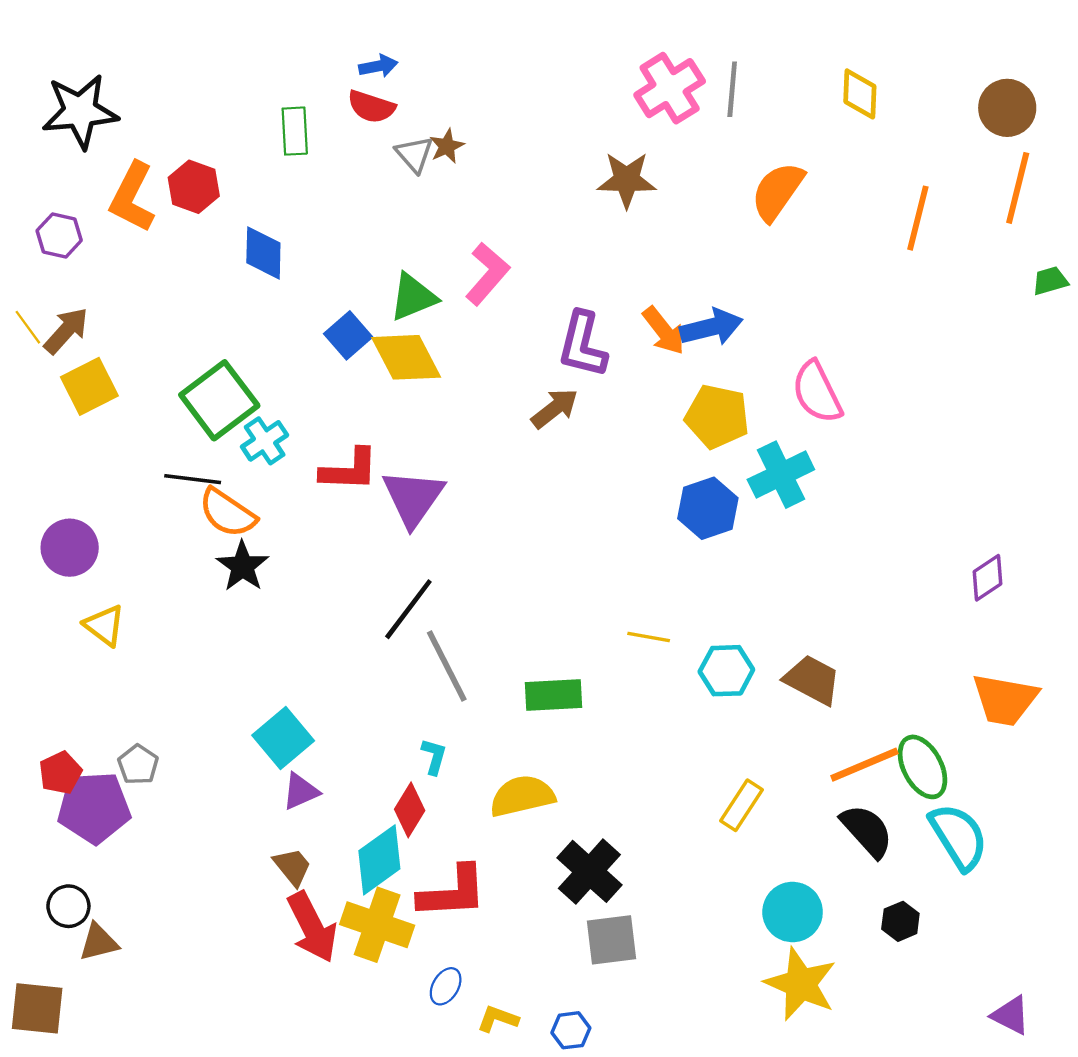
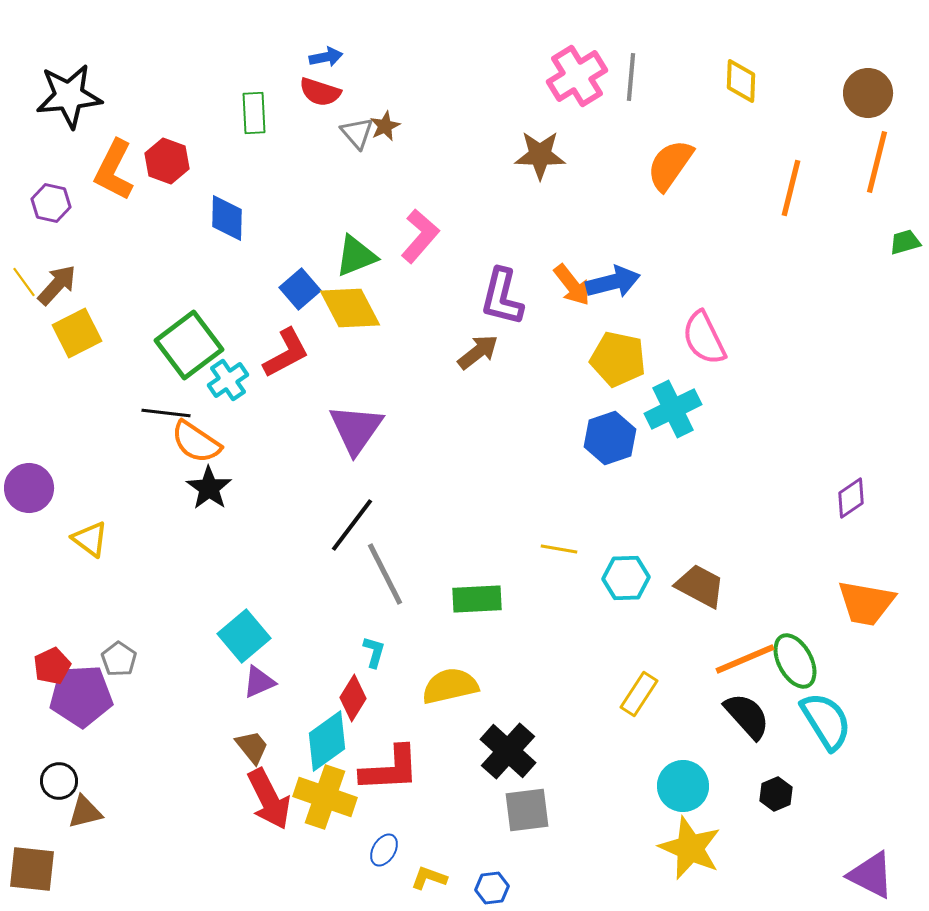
red L-shape: (349, 470) -> (286, 353), moved, turned -30
purple circle: (70, 548) -> (29, 488), moved
purple triangle: (1011, 1015) -> (871, 875), size x1.4

